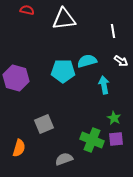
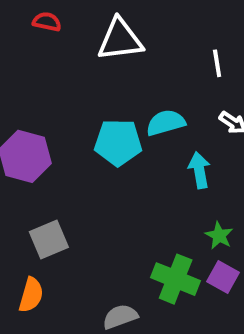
gray square: (44, 124) -> (49, 239), moved
purple square: (116, 139) -> (223, 277), turned 35

